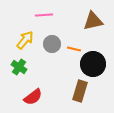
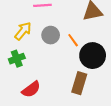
orange line: (74, 49) -> (73, 40), turned 40
green cross: (19, 67) -> (17, 59), turned 35

